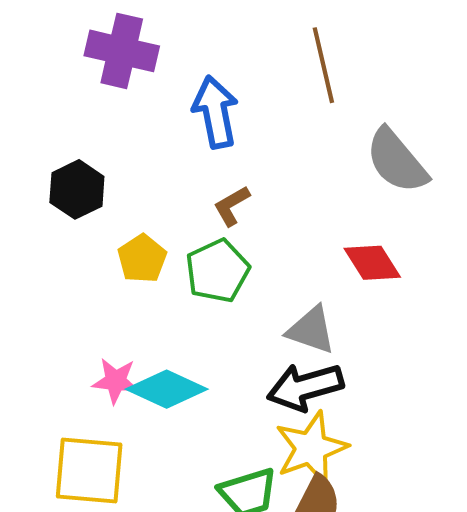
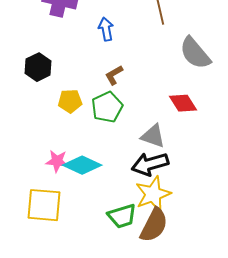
blue arrow: (215, 112) -> (106, 29), size x0.7
yellow pentagon: (142, 259) -> (70, 101), turned 30

